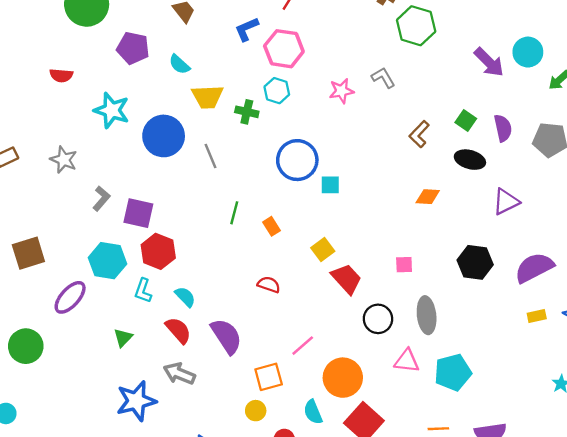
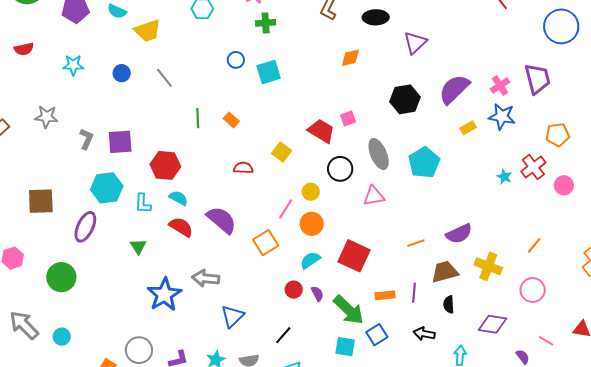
cyan star: (112, 110) -> (73, 65), size x0.7
green cross: (247, 112) -> (266, 23), moved
blue circle: (164, 136) -> (122, 73), size x0.5
blue circle: (297, 160) -> (236, 60), size x0.5
cyan square: (330, 185) -> (269, 72), size x1.4
yellow square: (323, 249) -> (282, 152), moved
red hexagon: (158, 251) -> (165, 165), moved
brown square: (28, 253) -> (41, 201), turned 32
red trapezoid: (347, 279) -> (321, 131), moved
cyan pentagon: (453, 372) -> (424, 162), moved
gray arrow: (179, 374) -> (206, 278), moved
orange circle: (343, 378) -> (312, 224), moved, size x0.7
yellow circle: (256, 411) -> (311, 192), moved
cyan semicircle: (313, 412) -> (310, 260), turned 95

